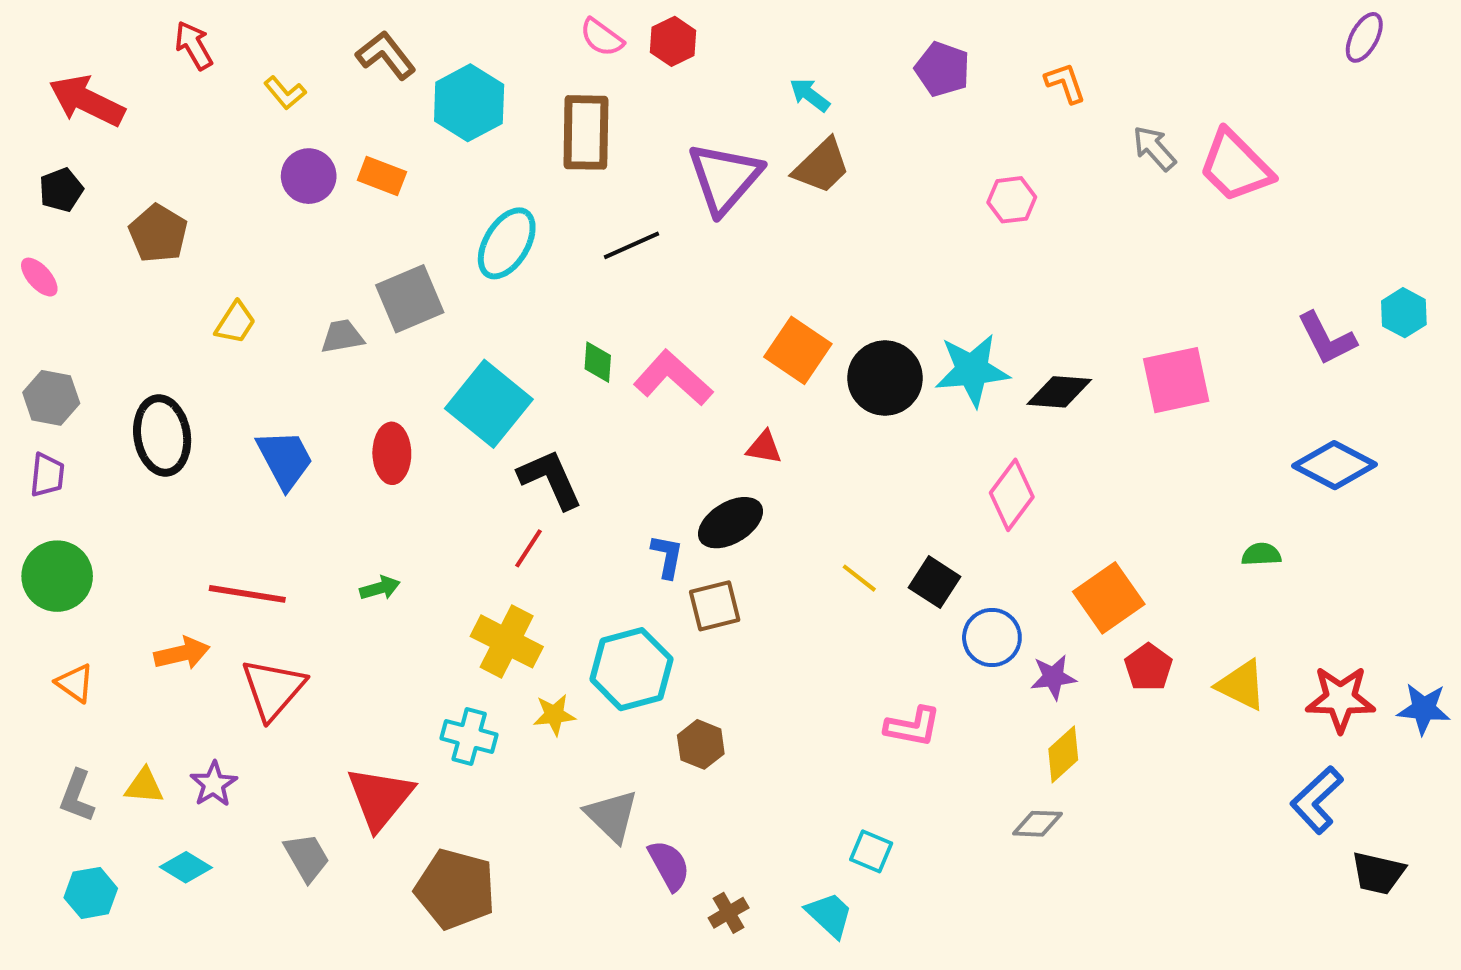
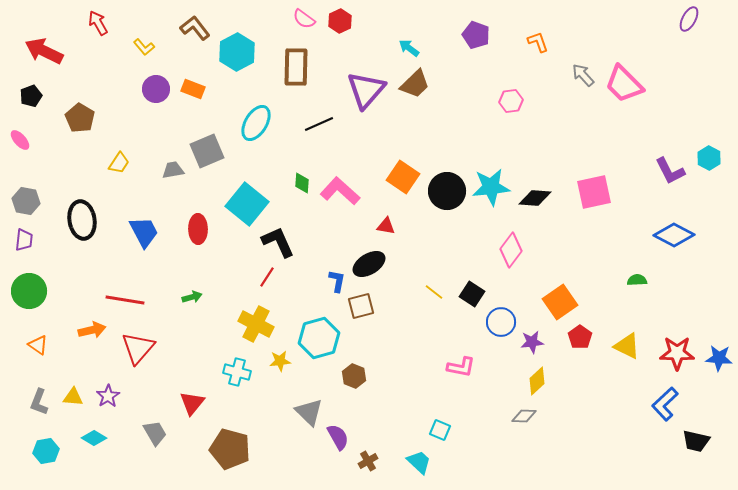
red triangle: (380, 798) -> (192, 403), size x0.7

